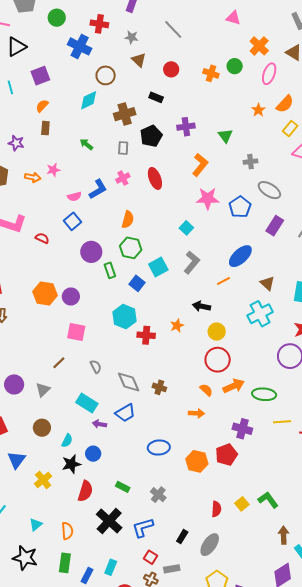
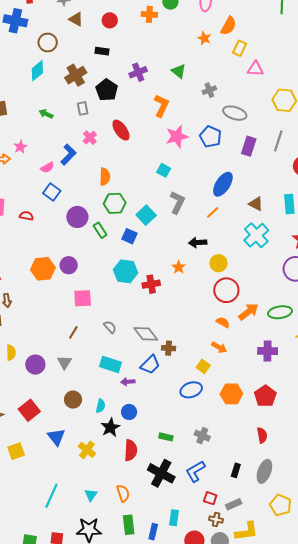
brown cross: (159, 387) -> (169, 348), moved
orange arrow: (196, 413) -> (219, 347), turned 42
red pentagon: (226, 455) -> (265, 396), moved
yellow square: (242, 504) -> (203, 366), moved

